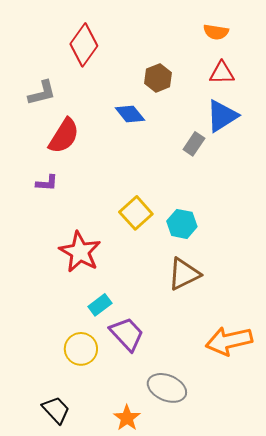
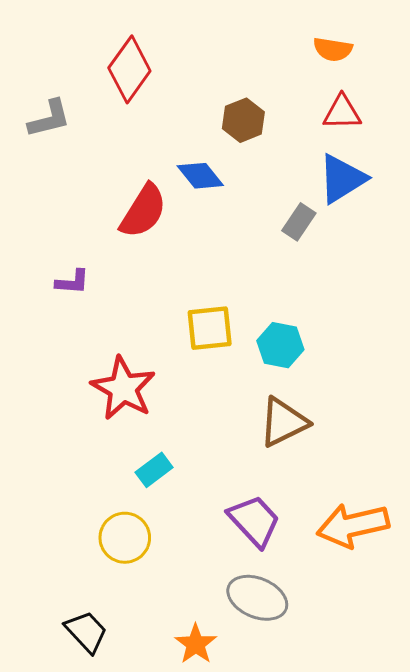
gray L-shape: (42, 93) -> (49, 119), moved
red semicircle: (64, 136) -> (143, 211), moved
yellow square: (136, 213) -> (210, 328), turned 36
purple trapezoid: (127, 334) -> (254, 521), moved

